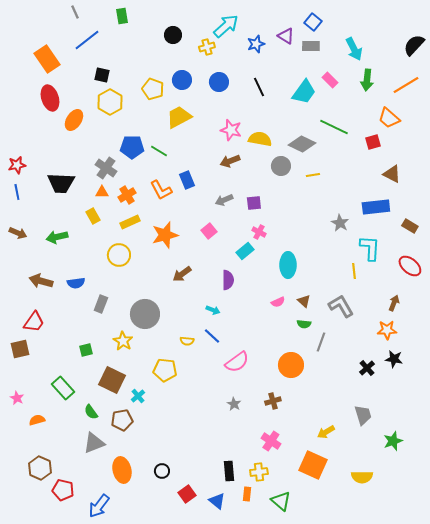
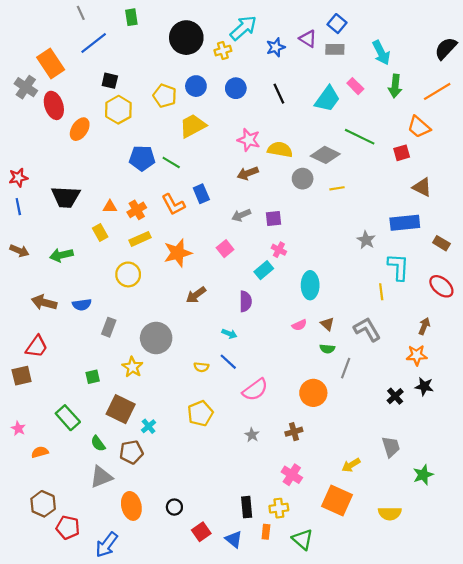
black circle: (173, 35) -> (186, 38), size x1.8
gray cross: (106, 168) -> (26, 87), moved
yellow pentagon: (165, 370) -> (200, 413), moved, turned -30

